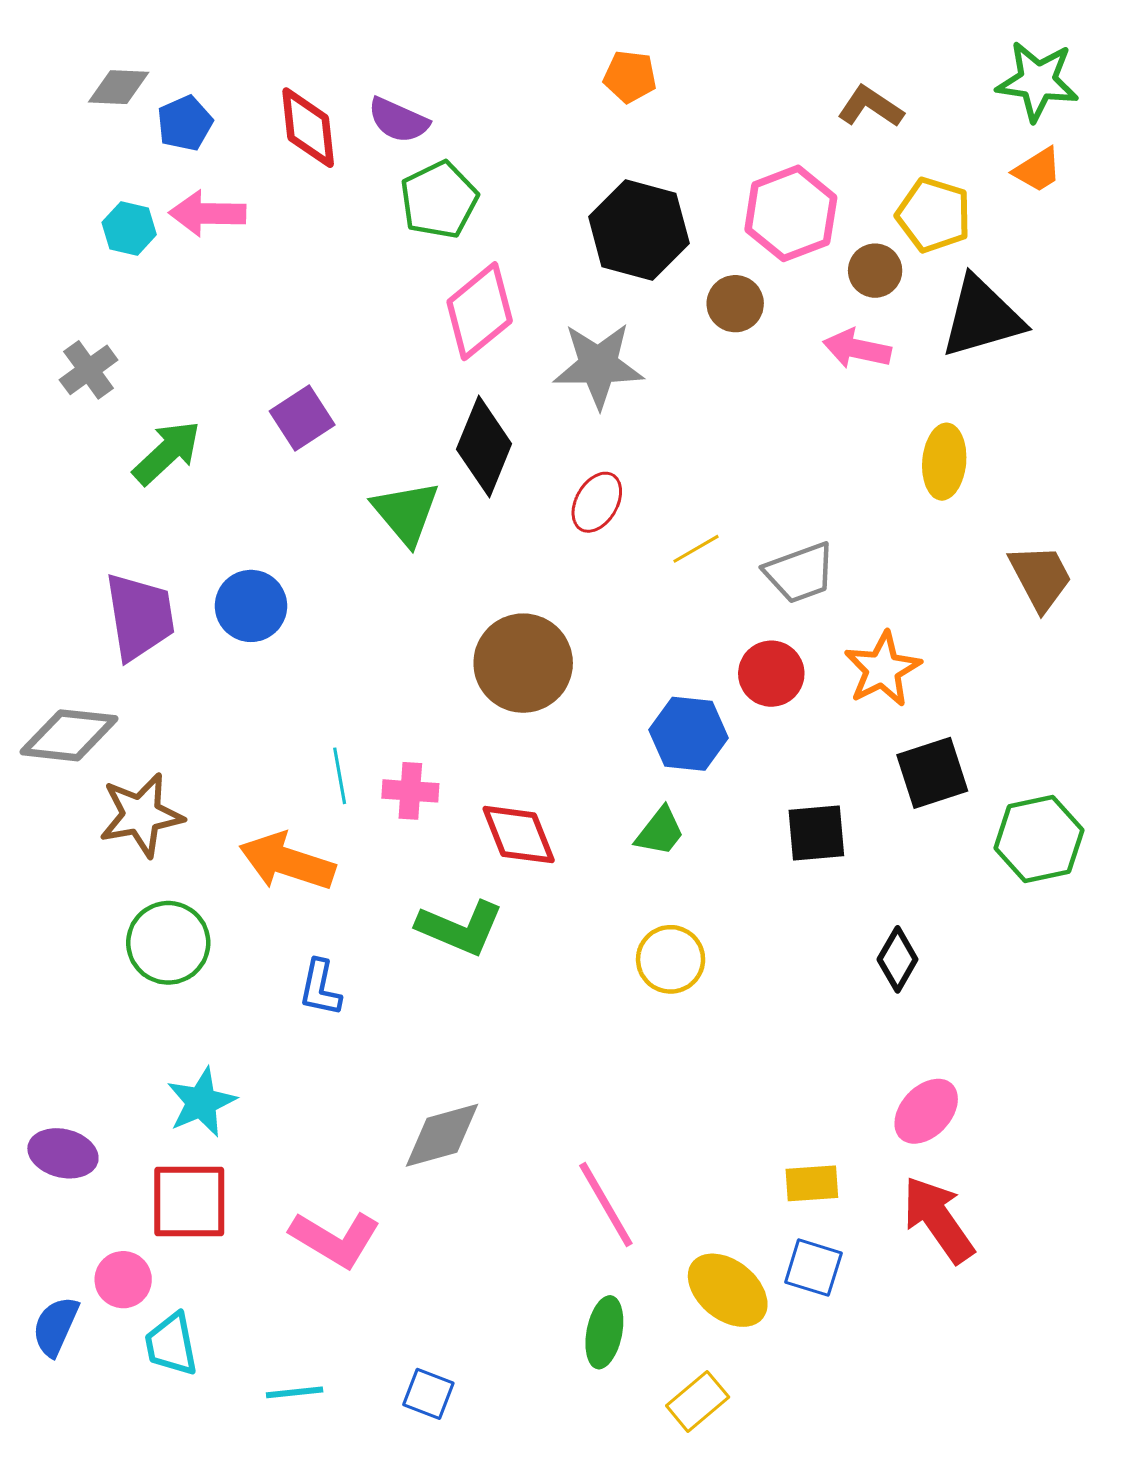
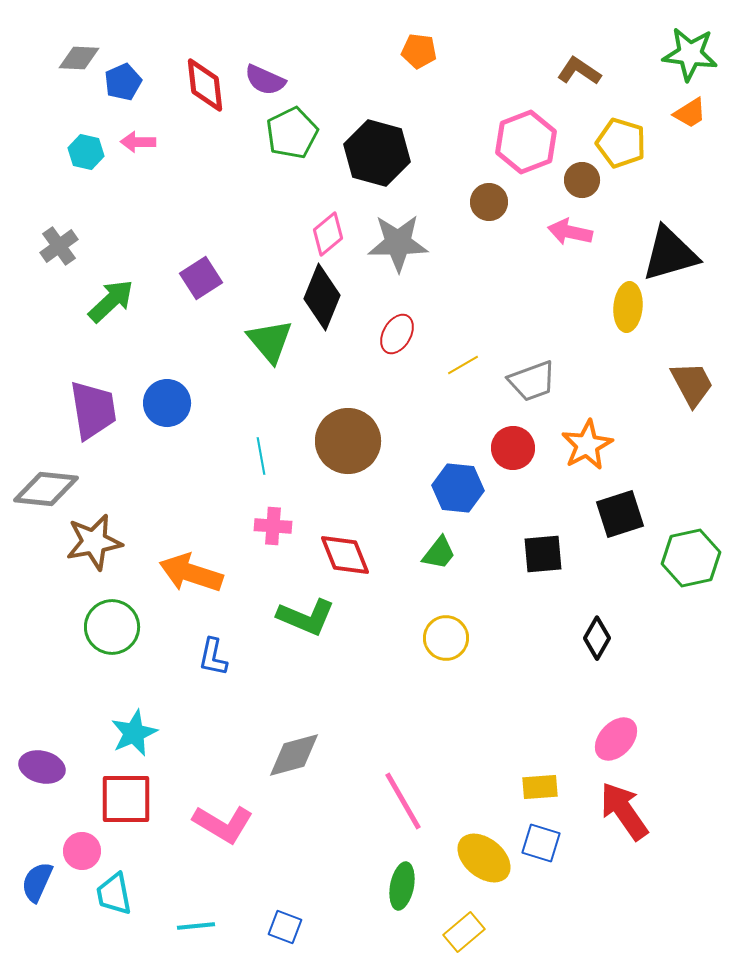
pink arrow: (207, 213) -> (138, 142), size x0.7
black hexagon: (639, 230) -> (377, 153), moved
pink diamond: (480, 311) -> (328, 234), moved, size x0.7
black triangle: (982, 317) -> (670, 254), moved
cyan line: (340, 776) -> (261, 456), moved

